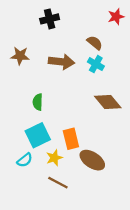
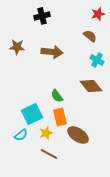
brown semicircle: (95, 43) -> (90, 36), moved
cyan cross: (96, 64) -> (97, 60), moved
green semicircle: (38, 102) -> (57, 96), moved, turned -40

